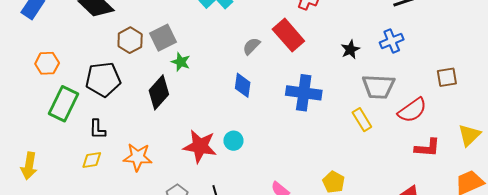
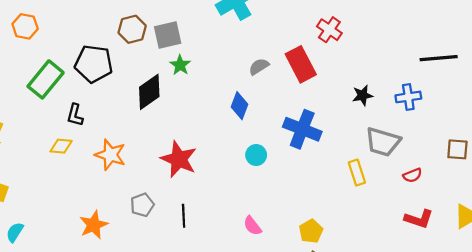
orange hexagon: (47, 63) -> (25, 26), moved
red semicircle: (412, 110) -> (412, 175), size x0.6
cyan circle: (233, 141) -> (256, 155), moved

